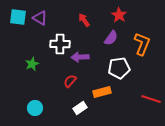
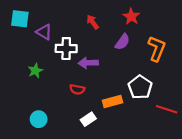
purple triangle: (40, 18) -> (44, 32), moved
white pentagon: (119, 68) -> (140, 87), moved, turned -30
red semicircle: (70, 81) -> (77, 89), turned -120

